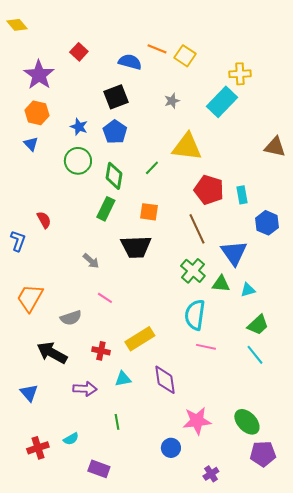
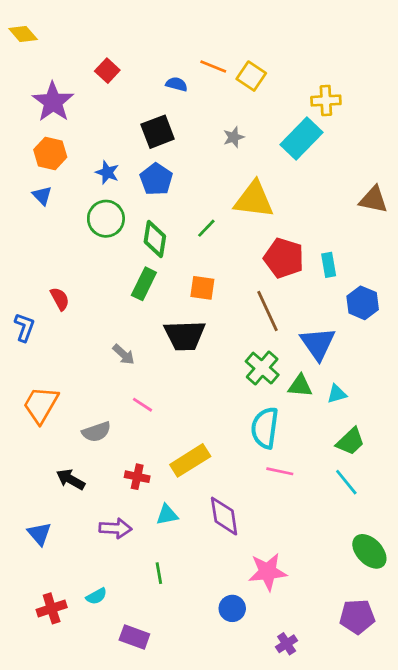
blue semicircle: (130, 62) -> (177, 84), size x0.7
black arrow: (52, 353) -> (71, 479), size x0.7
green ellipse: (247, 422) -> (369, 551), moved

